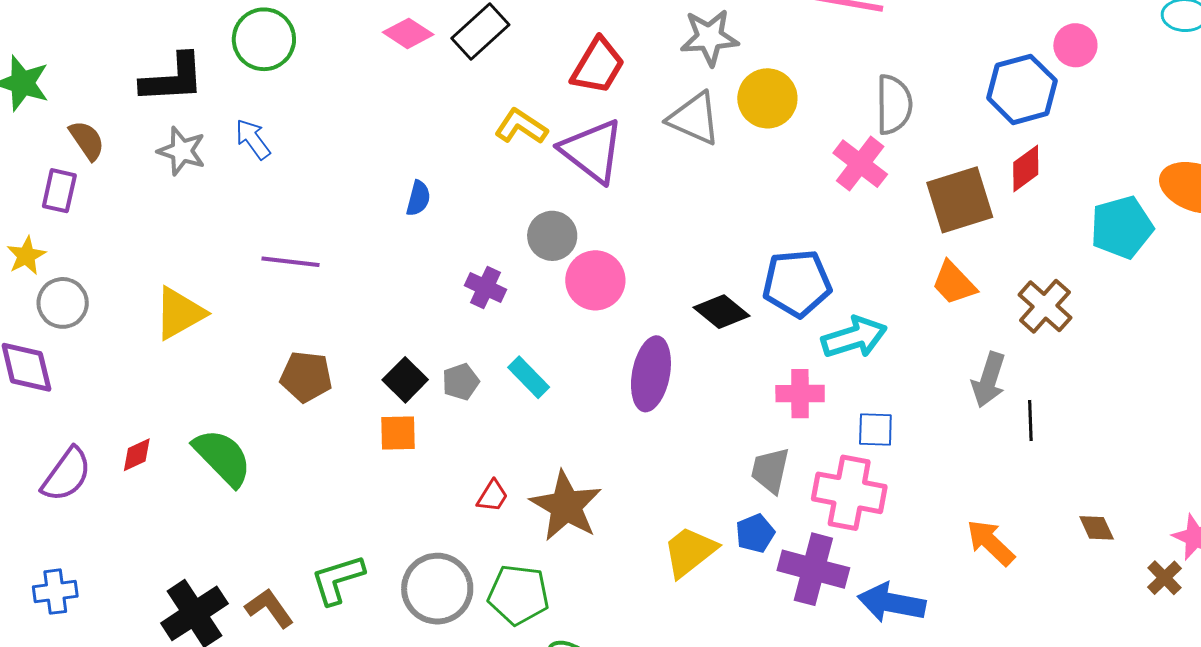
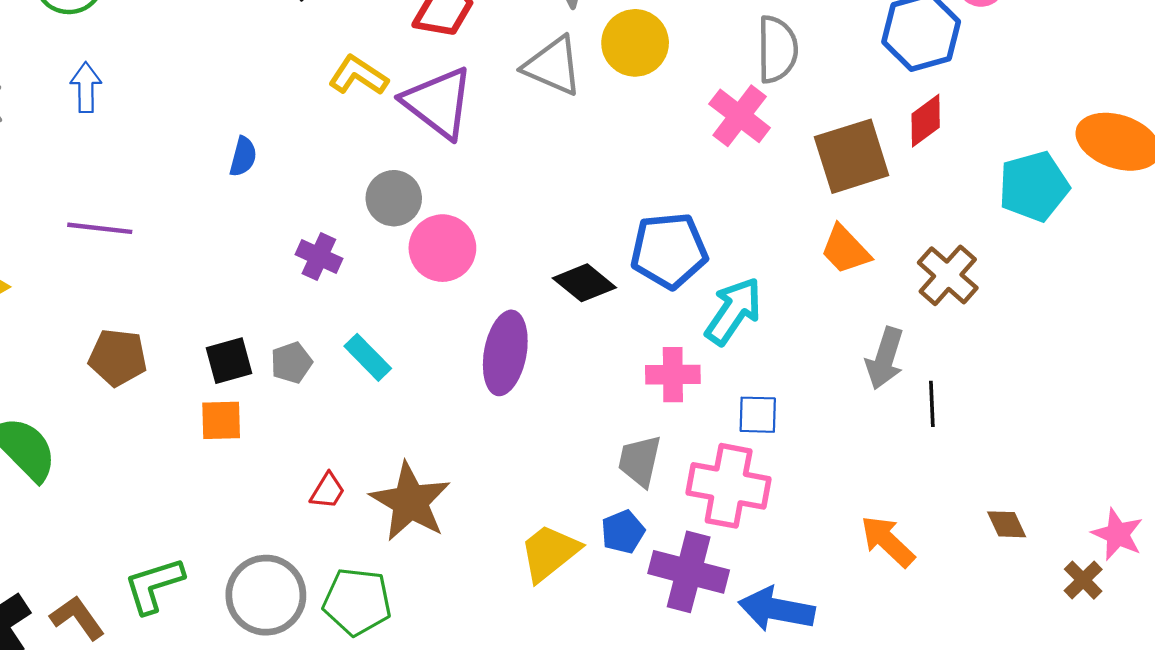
blue arrow: (253, 139) -> (86, 87), moved, turned 36
cyan arrow: (854, 337) -> (734, 311), turned -38
black square: (405, 380) -> (229, 361), turned 30

